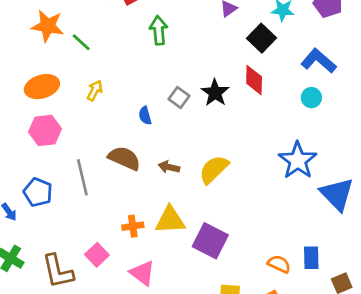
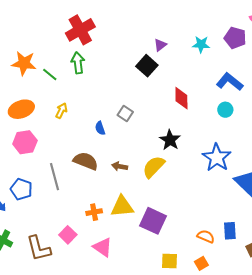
green arrow: (159, 30) -> (78, 63), moved
black square: (261, 38) -> (147, 66), moved
black star: (215, 93) -> (170, 140), moved

